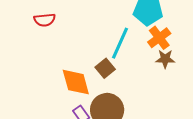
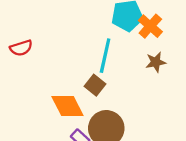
orange cross: (159, 38) -> (150, 26), moved

